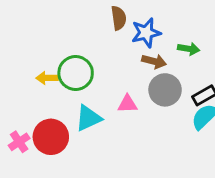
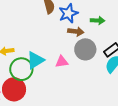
green circle: (76, 73) -> (21, 69), moved
cyan triangle: (88, 118) -> (35, 60), moved

